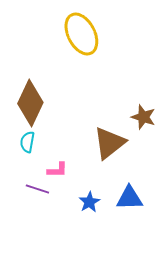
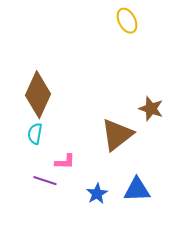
yellow ellipse: (81, 34) -> (127, 21), moved, size x0.6

